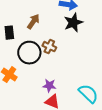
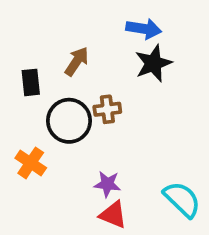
brown cross: (49, 47) -> (107, 109), turned -32

